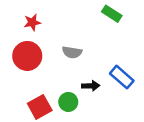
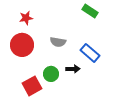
blue rectangle: (122, 77) -> (90, 53), moved
green circle: (68, 102) -> (51, 74), moved

